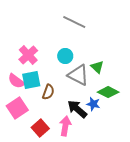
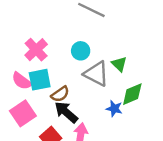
brown semicircle: (48, 92) -> (60, 94), turned 35
green diamond: (108, 92) -> (132, 94), turned -50
black arrow: (77, 109) -> (66, 112), moved

